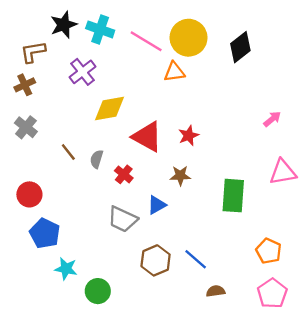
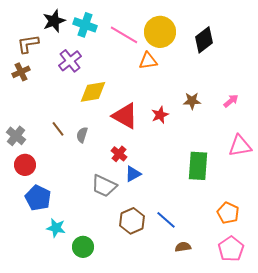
gray cross: (26, 127) -> (16, 136), moved
red cross: (124, 174) -> (119, 154), moved
brown star: (180, 176) -> (192, 101), moved

